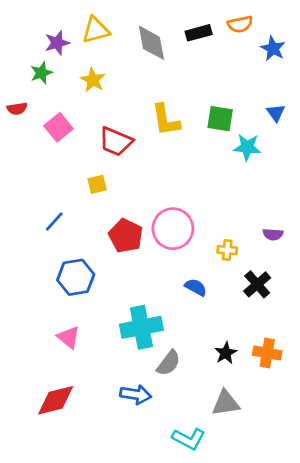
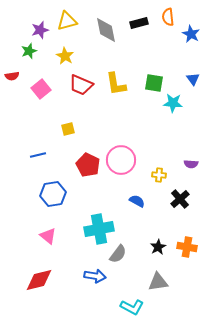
orange semicircle: (240, 24) -> (168, 17), turned 96
red trapezoid: (116, 141) -> (81, 85), moved
blue line: (54, 221) -> (38, 155), turned 35

